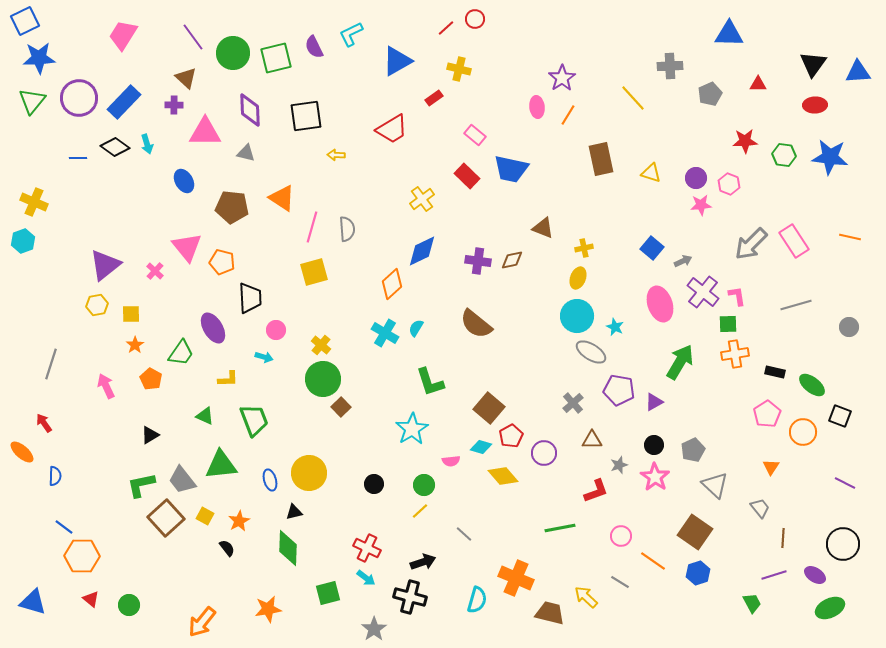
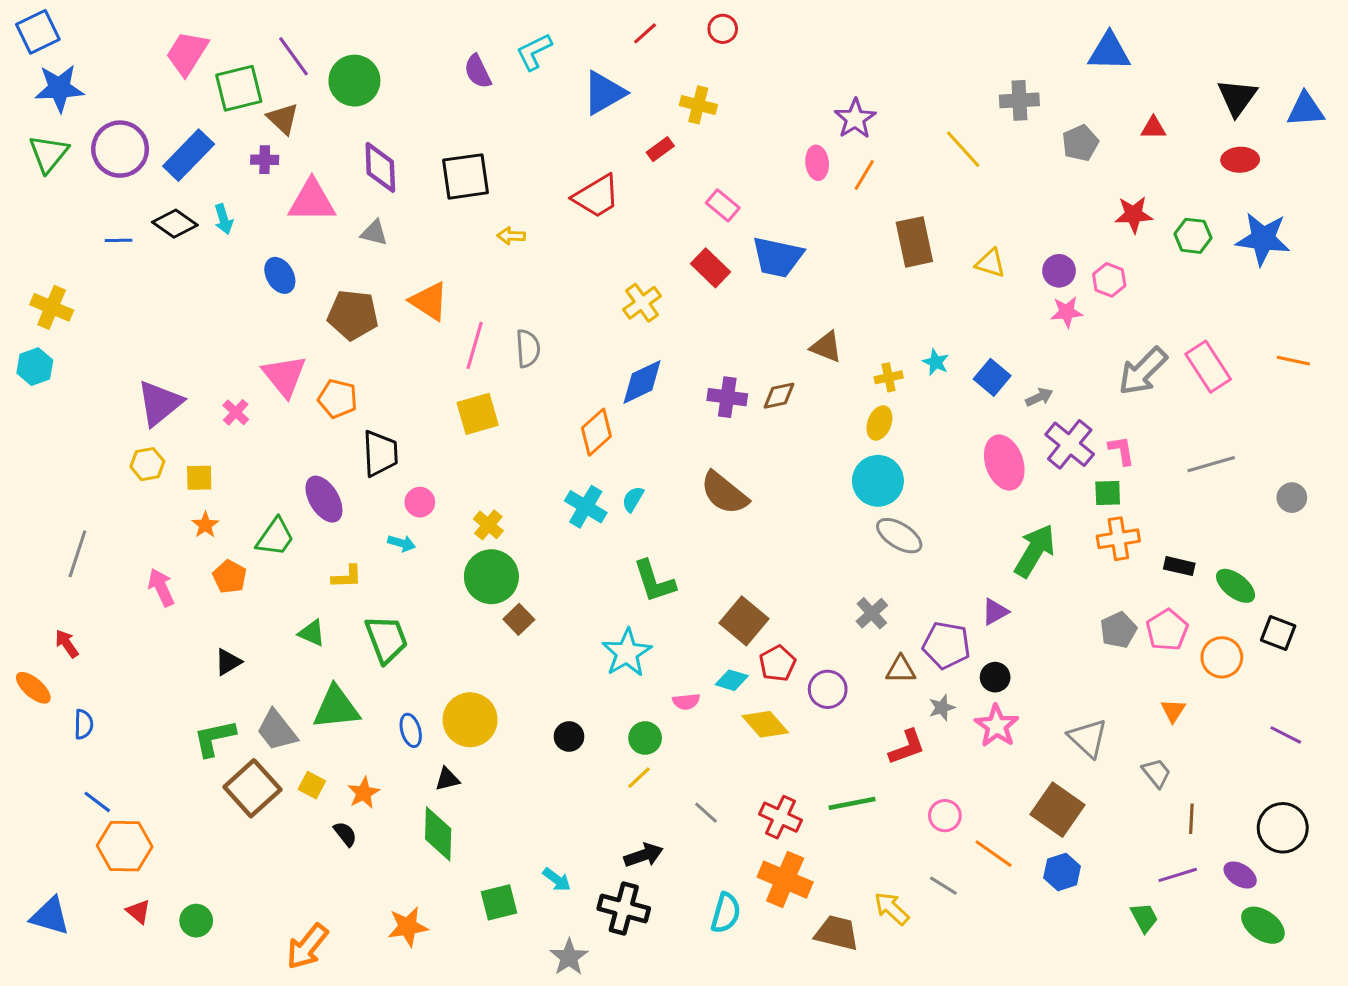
red line: (446, 28) -> (645, 33), moved
green square: (276, 58) -> (239, 88), moved
cyan star: (615, 327) -> (936, 362), moved
purple pentagon: (619, 390) -> (946, 645), moved
gray pentagon: (693, 450) -> (1118, 630), moved
red cross: (367, 548) -> (781, 817), moved
green ellipse: (830, 608) -> (1263, 925), turned 60

